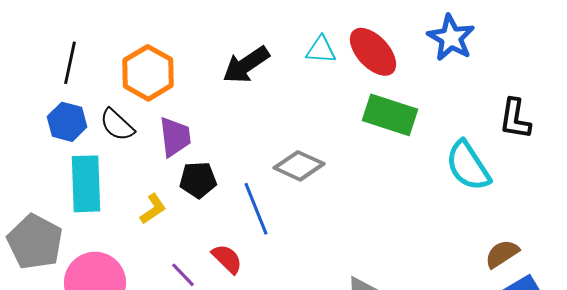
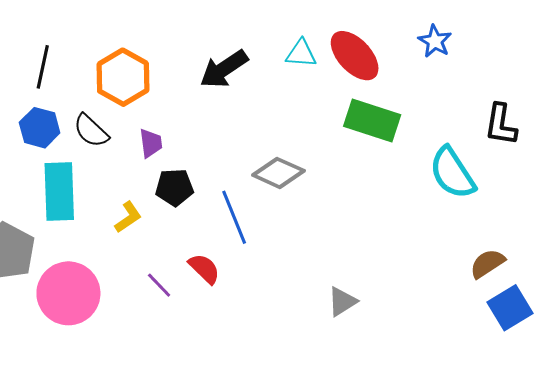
blue star: (451, 38) -> (435, 41), size x0.7
purple trapezoid: (175, 137) -> (151, 143), size x0.7

